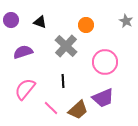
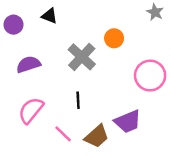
gray star: (126, 21) -> (155, 12), moved
black triangle: (40, 22) -> (49, 16), moved
orange circle: (86, 25) -> (114, 38), moved
pink circle: (105, 62) -> (150, 76), moved

